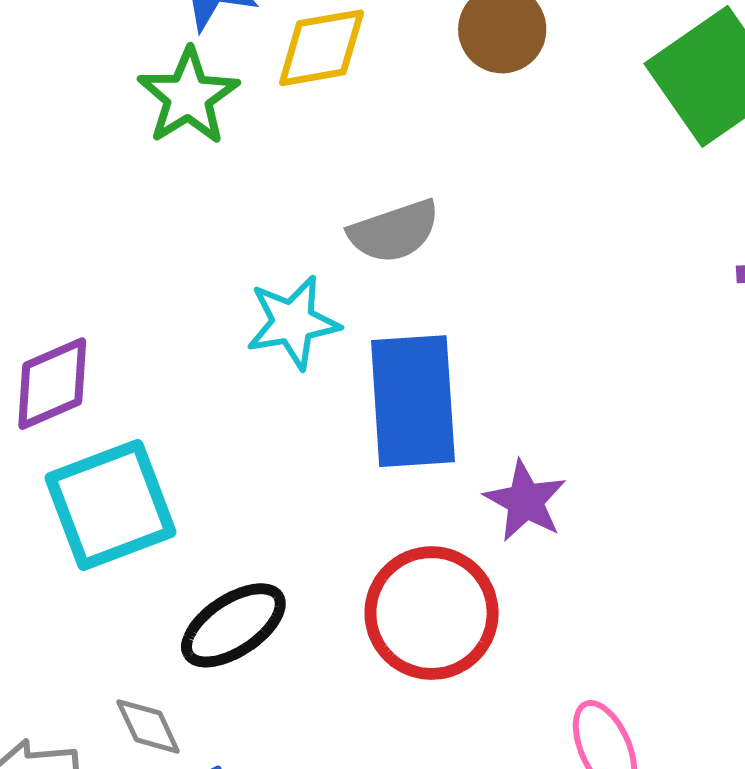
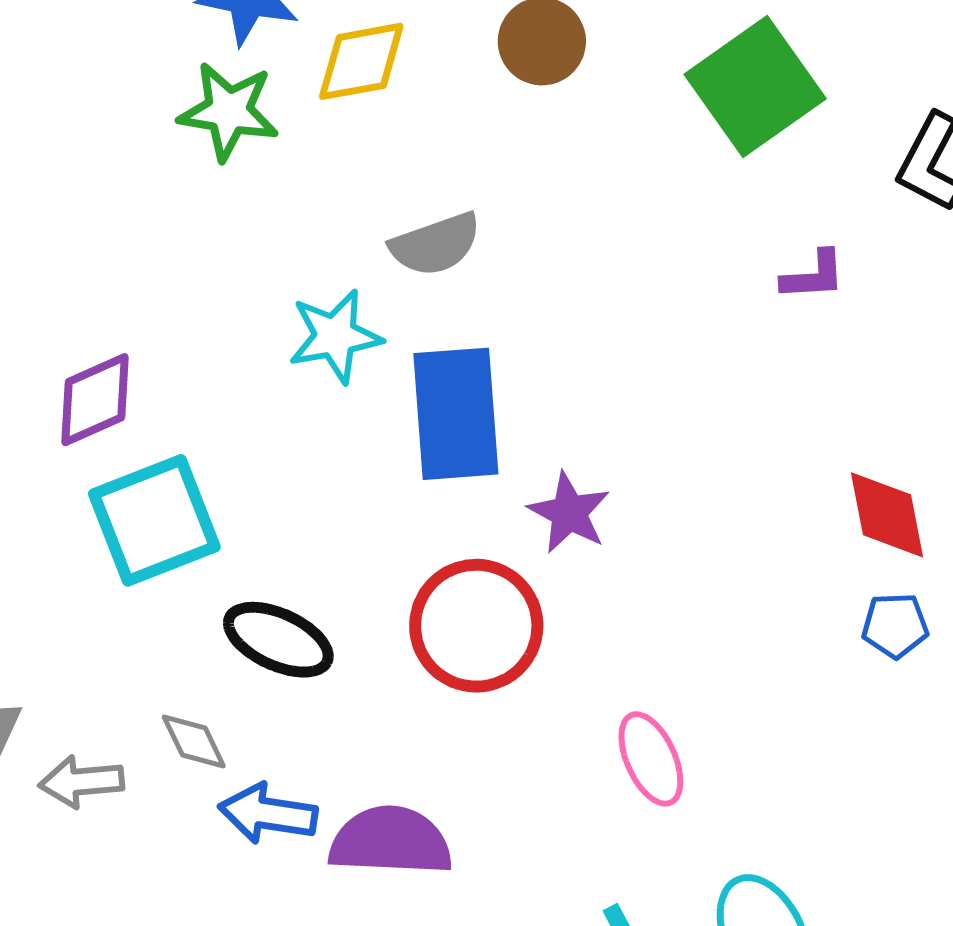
green star: (188, 96) -> (229, 111), turned -30
black ellipse: (233, 625) -> (278, 640), turned 59

